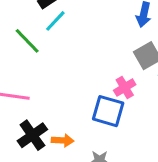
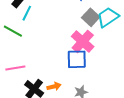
pink cross: (125, 87) -> (83, 42), size x1.6

